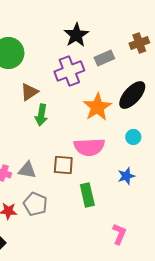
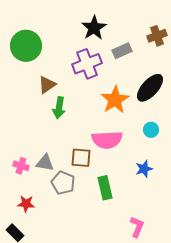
gray pentagon: (35, 204) -> (63, 183), moved

